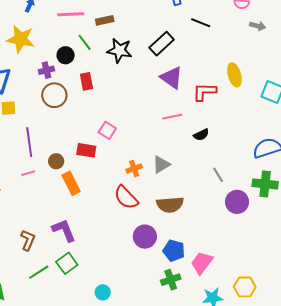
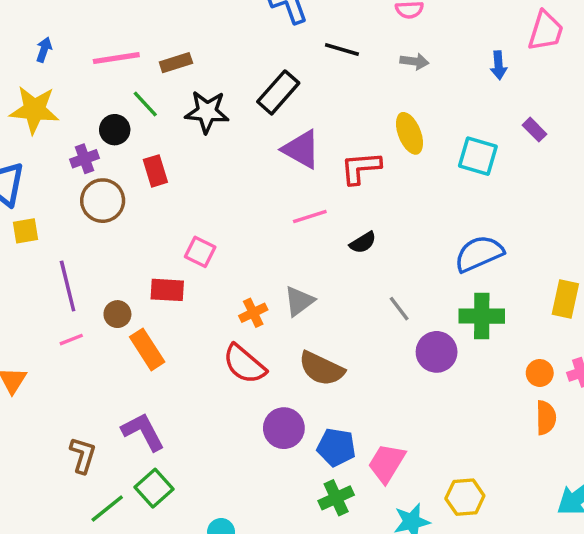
gray arrow: (258, 26) -> (415, 61), moved
brown semicircle: (170, 205) -> (321, 369), turned 36

